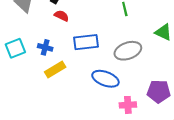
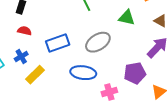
red semicircle: (62, 16) -> (24, 31), moved
blue cross: (45, 47) -> (21, 57), turned -32

